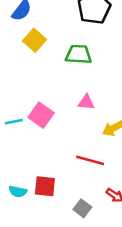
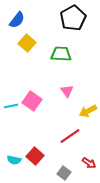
pink triangle: (86, 102) -> (67, 91), turned 48
red line: (90, 160) -> (70, 136), turned -50
red square: (45, 186) -> (35, 156), turned 36

